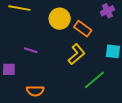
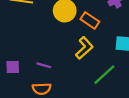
purple line: (31, 50) -> (44, 65), moved

